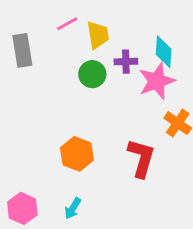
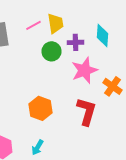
pink line: (67, 24) -> (34, 25), moved
pink star: (157, 81) -> (84, 70), moved

